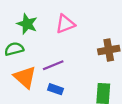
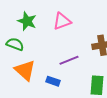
green semicircle: (14, 49) -> (15, 44), turned 36
purple line: (53, 65) -> (69, 60), moved

